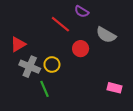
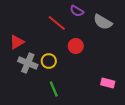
gray semicircle: (106, 35) -> (103, 22), moved
green line: (45, 89) -> (54, 89), moved

